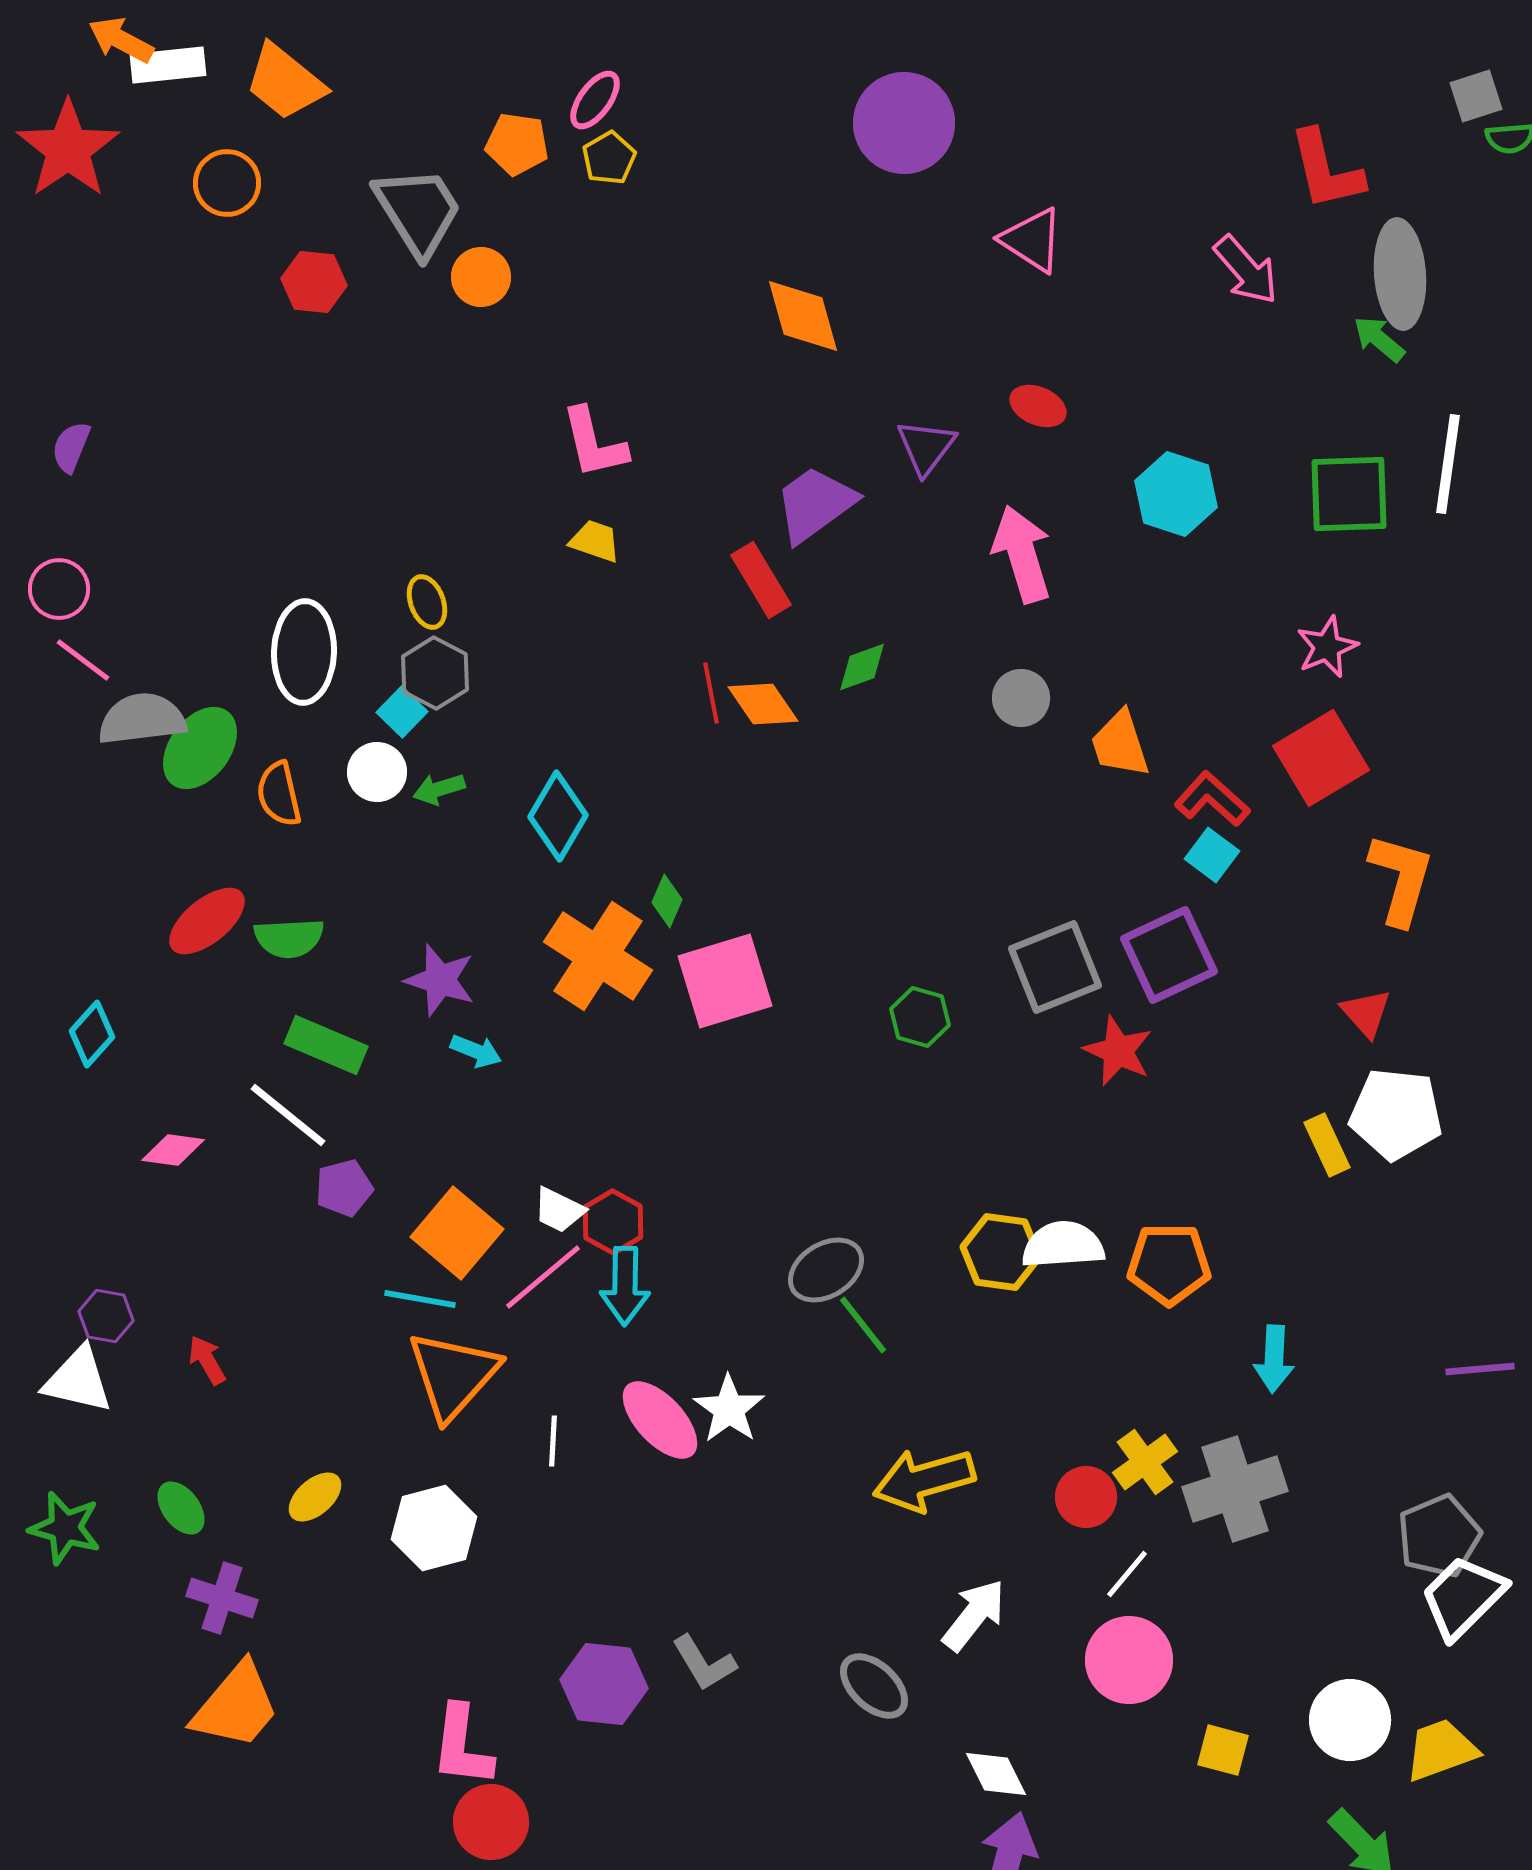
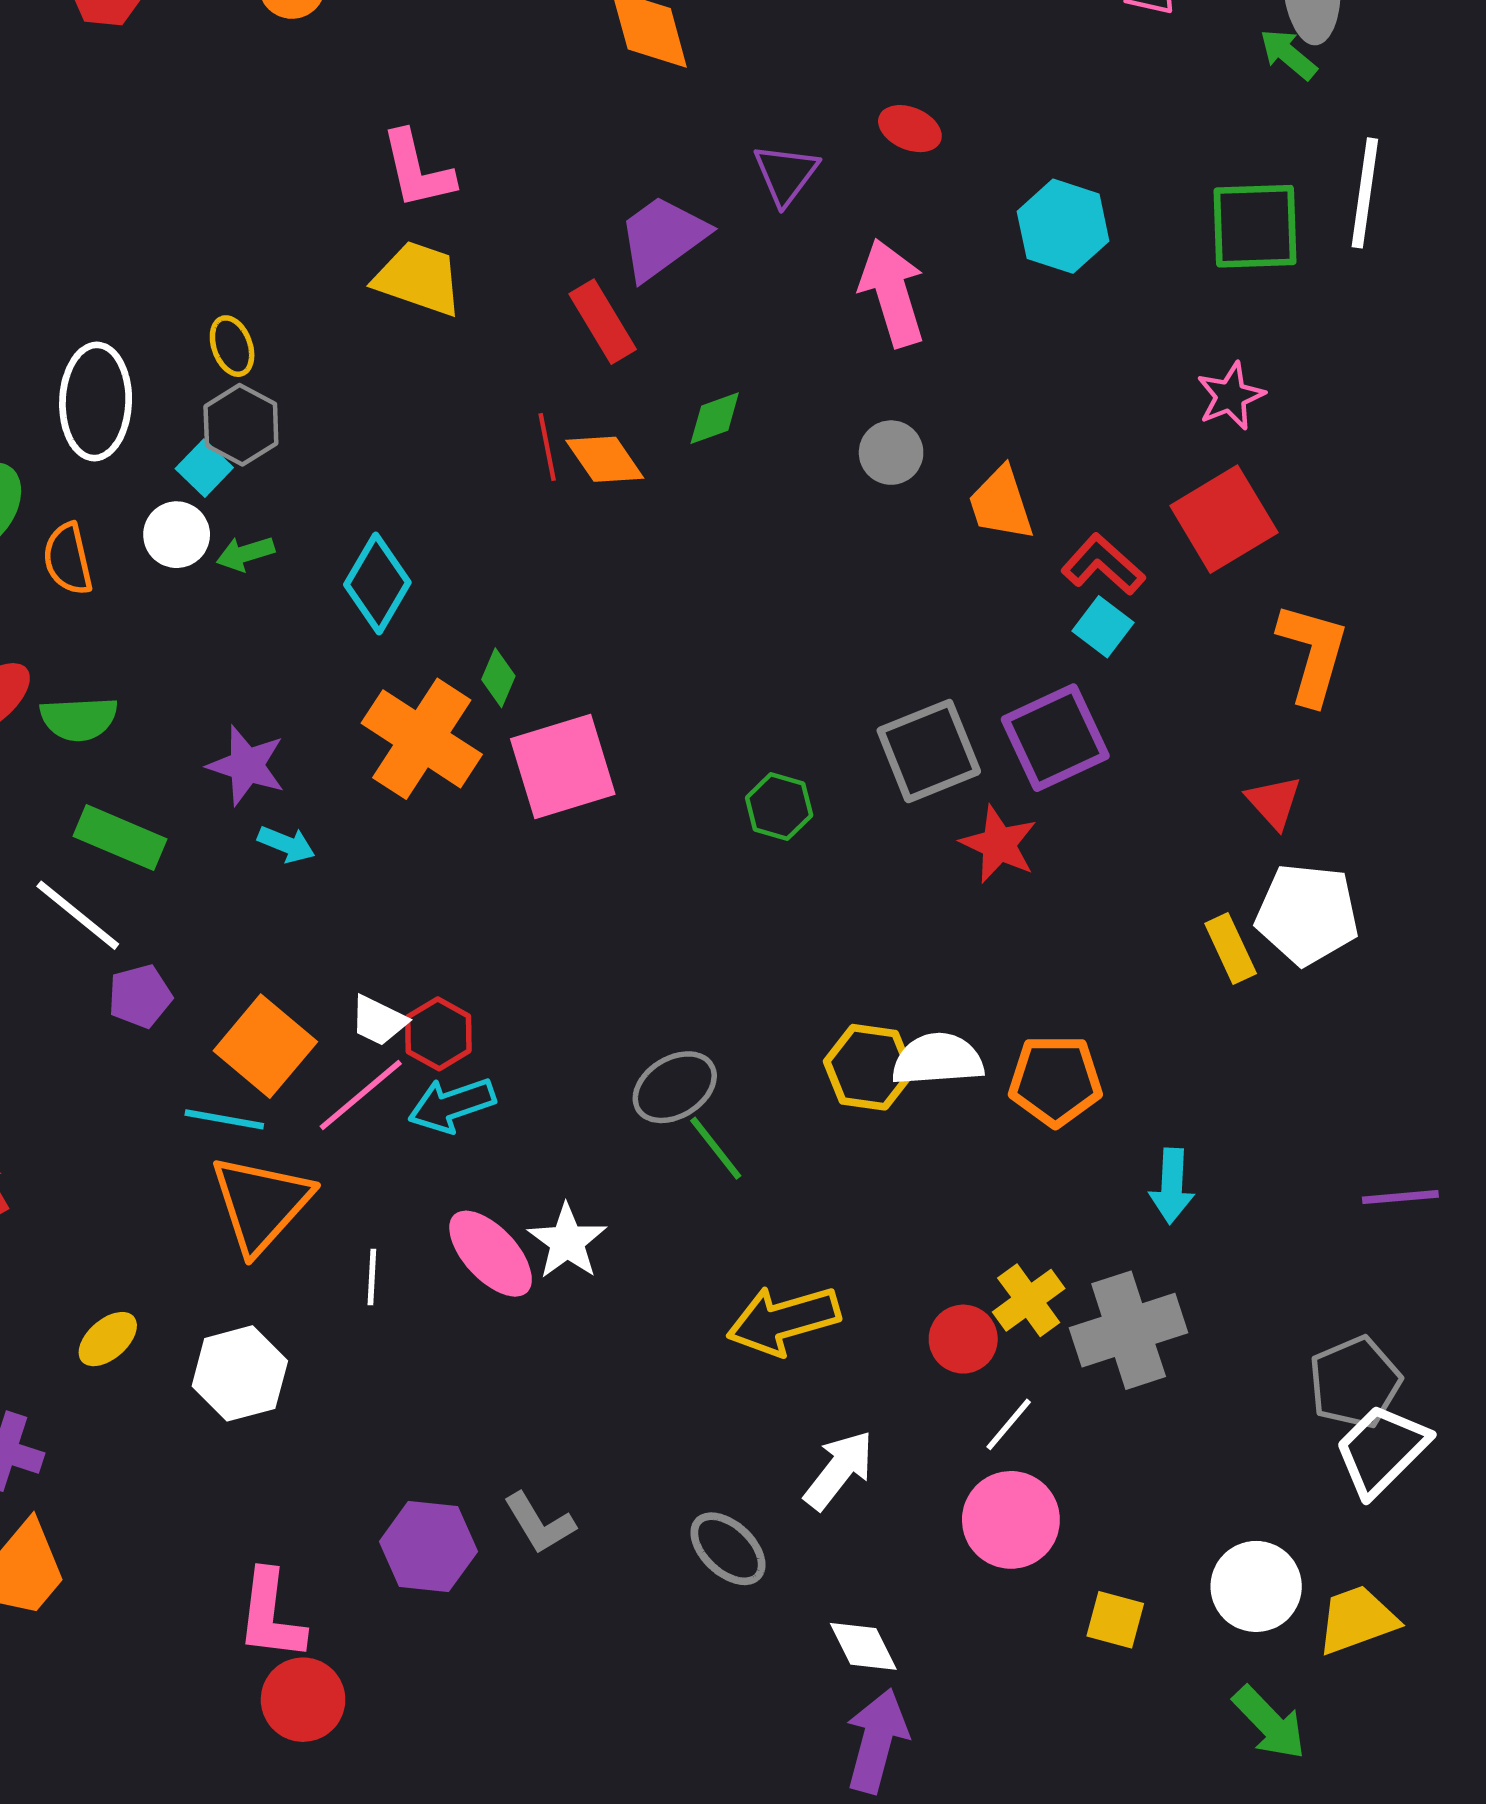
yellow trapezoid: (595, 541) -> (418, 278), size x1.6
cyan arrow: (625, 1286) -> (452, 1105), turned 70

